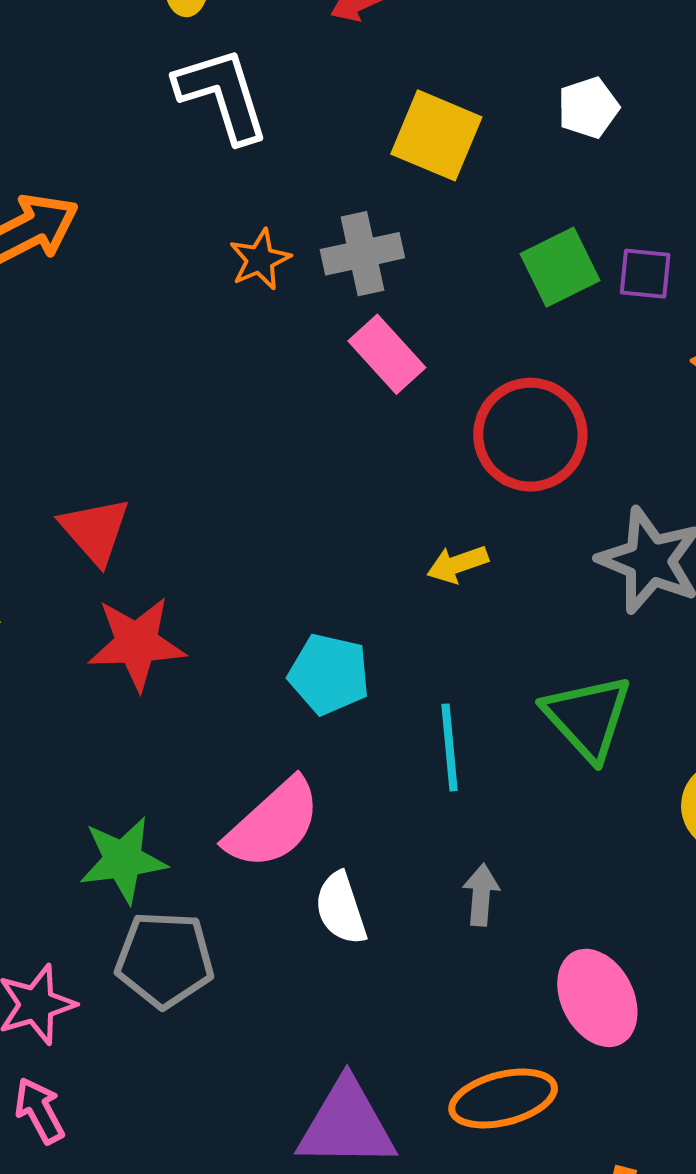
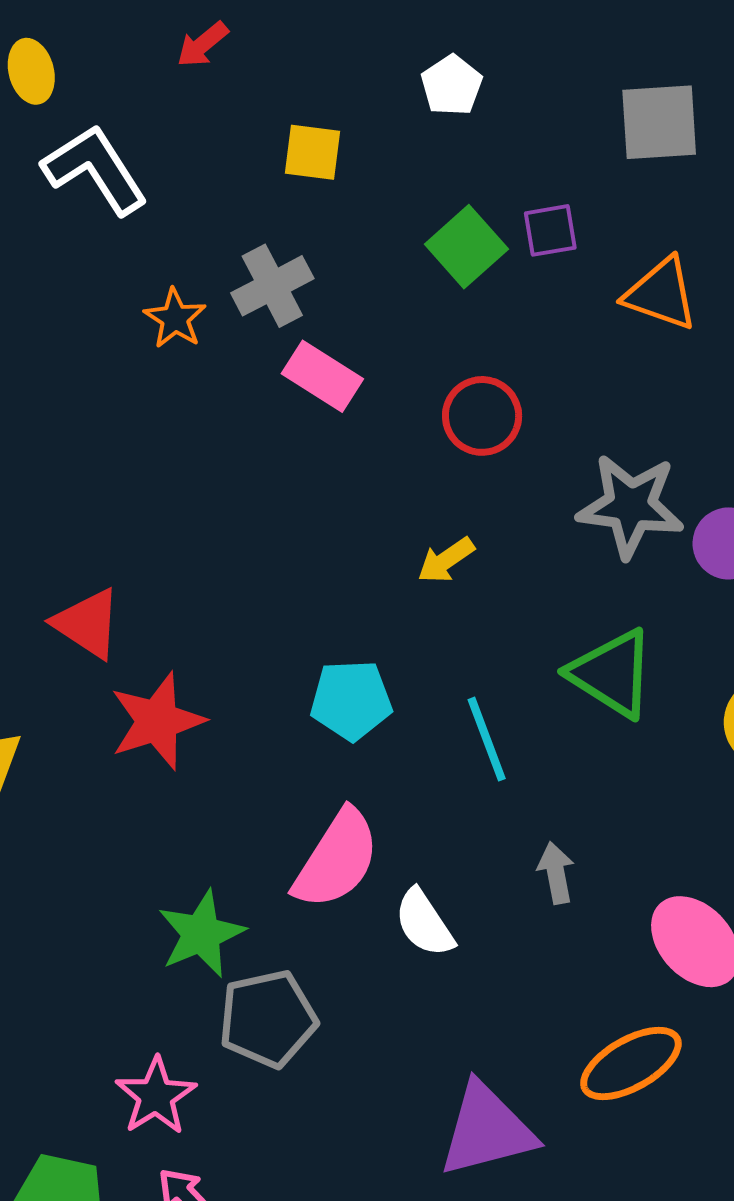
yellow square: (436, 135) -> (312, 152), size x0.7
red circle: (530, 435) -> (482, 416), size x0.7

